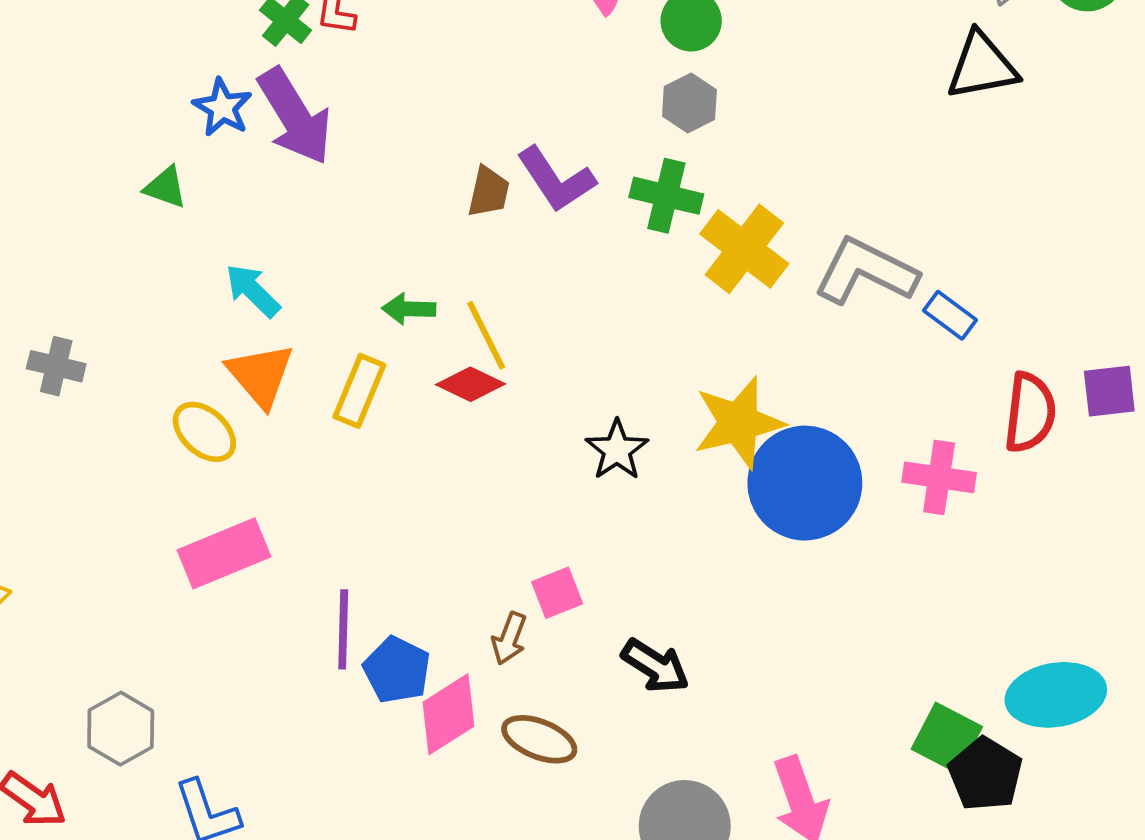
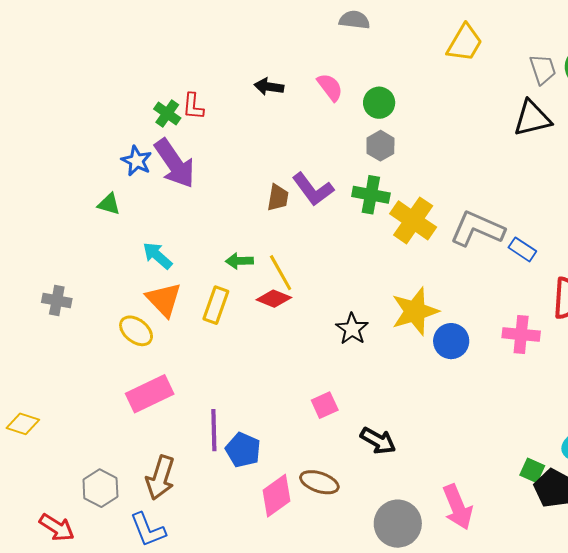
blue circle: (805, 483) -> (451, 341), size x0.6
brown arrow: (509, 638) -> (160, 478), moved, size x1.6
pink diamond: (448, 714) -> (277, 496), moved
green square: (947, 738) -> (532, 470), size x0.7

